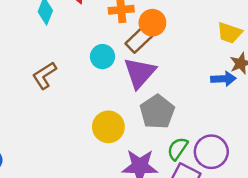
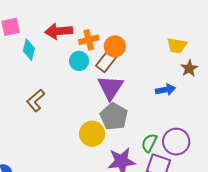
cyan circle: (102, 57) -> (79, 61), moved
blue arrow: (223, 79) -> (165, 90), moved
gray pentagon: (157, 112) -> (114, 116), moved

